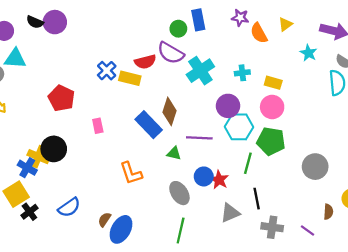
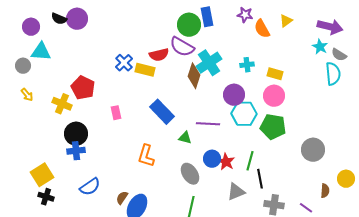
green circle: (178, 29) -> (189, 25), size x1.5
cyan star: (309, 53) -> (320, 47), moved
brown diamond: (170, 111) -> (194, 76), moved
yellow cross: (38, 157) -> (62, 104), moved
green line: (248, 163) -> (250, 161), moved
blue cross: (27, 168) -> (76, 151), moved, turned -36
orange L-shape: (131, 173) -> (146, 156), turned 35
black cross: (29, 212) -> (46, 197), moved, turned -35

